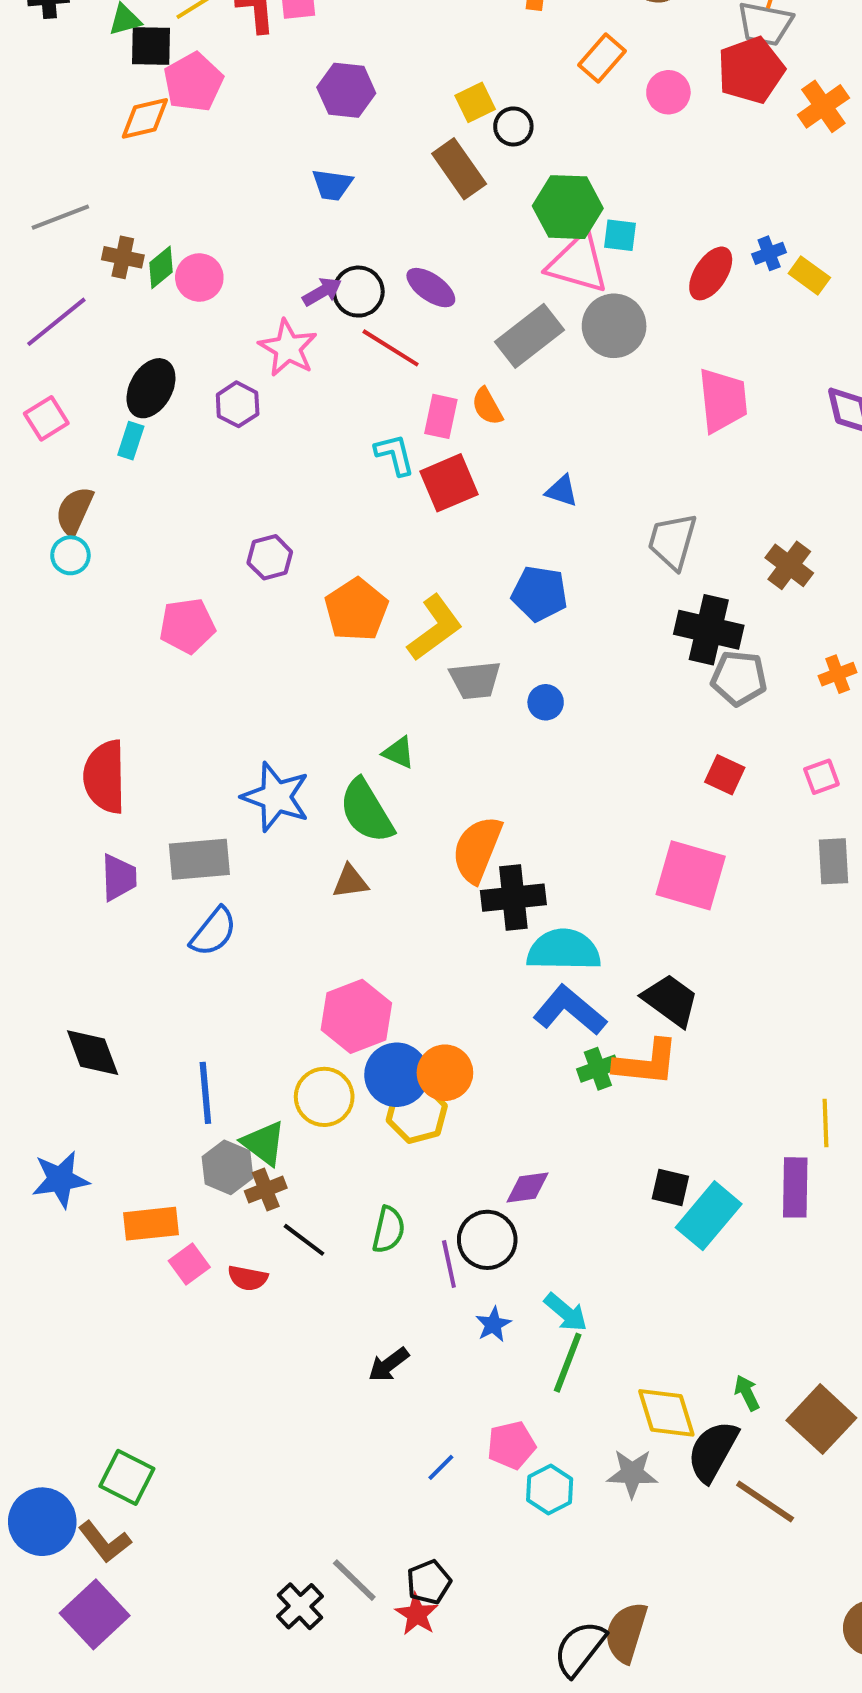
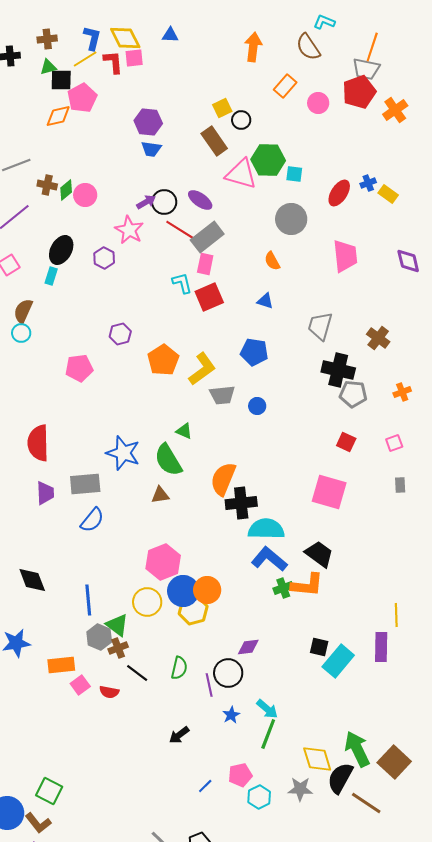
purple hexagon: (346, 90) -> (148, 122), moved
pink triangle: (578, 263) -> (241, 174), moved
gray rectangle: (529, 336) -> (207, 237), moved
orange semicircle: (487, 406) -> (272, 261), moved
gray rectangle: (833, 861) -> (400, 485), size x0.7
green arrow: (747, 1393) -> (357, 749), size x2.0

